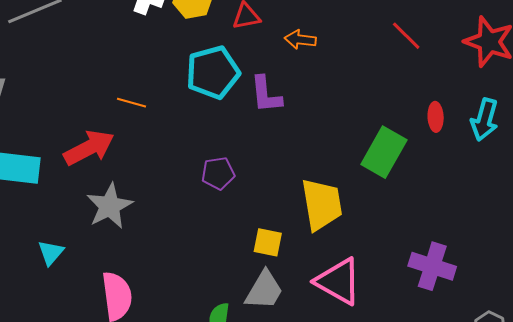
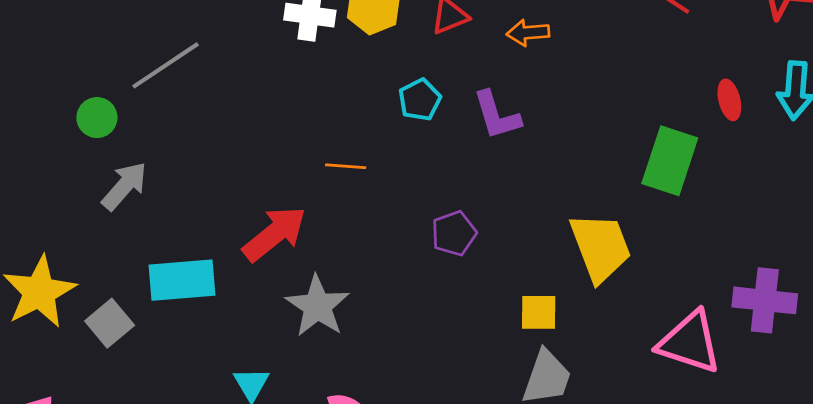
cyan pentagon: (213, 72) -> (420, 100), size x0.6
orange line: (132, 103) -> (346, 166), moved
pink triangle: (338, 281) -> (690, 342), moved

